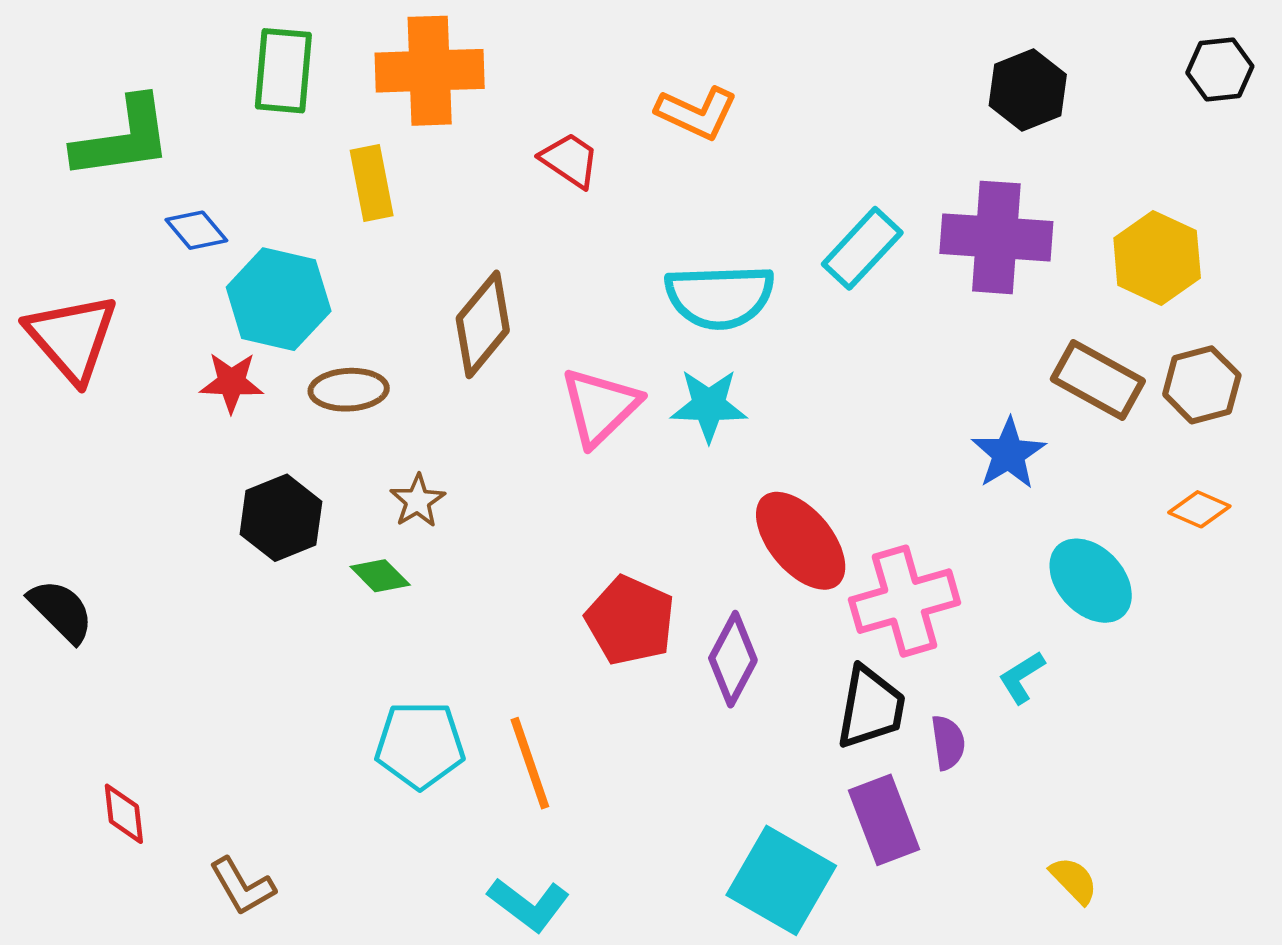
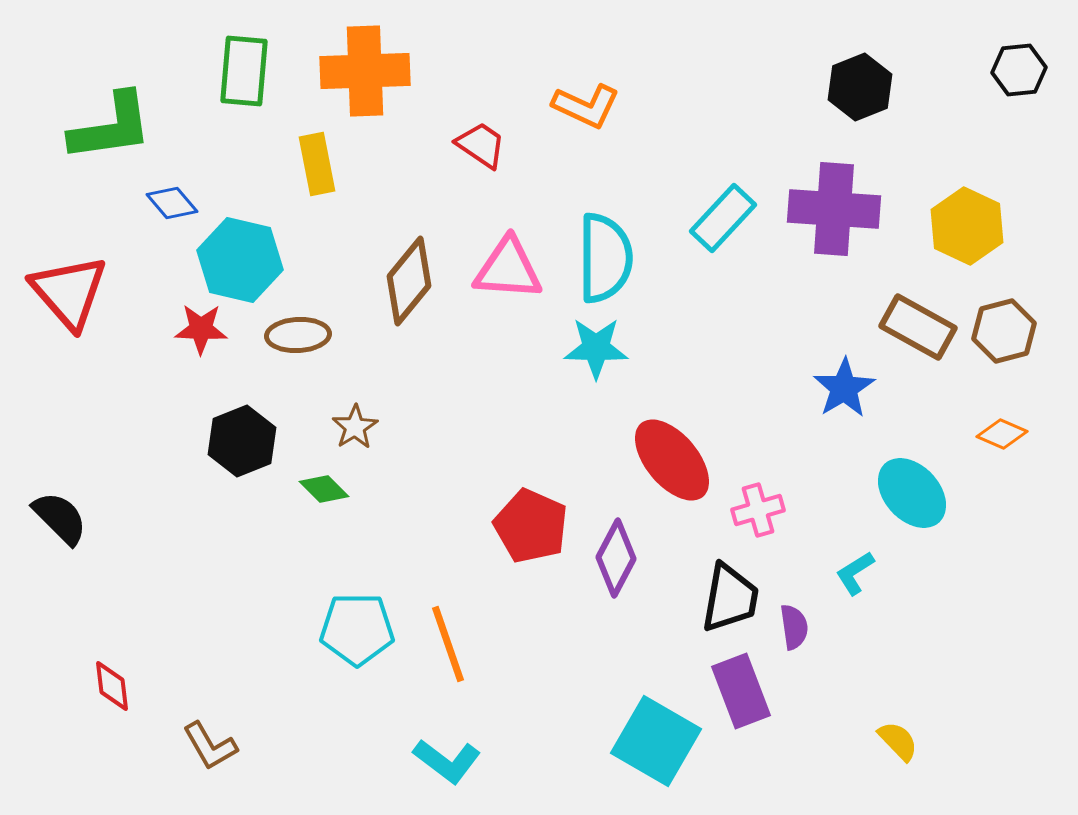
cyan semicircle: (720, 297) -> (605, 258), turned -88
pink triangle: (600, 407) -> (508, 269), moved, turned 48
pink cross: (905, 601) -> (758, 510), size x0.6

